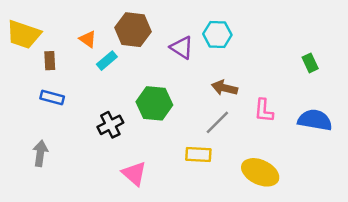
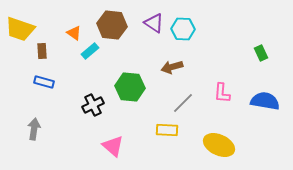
purple triangle: (182, 48) -> (154, 23), moved
brown arrow: (225, 88) -> (172, 67), moved, turned -30

